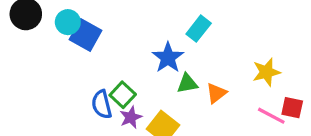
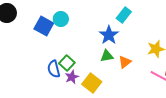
cyan circle: (68, 22) -> (61, 19), moved
cyan rectangle: (199, 29) -> (124, 15), moved
blue star: (168, 58) -> (109, 35), moved

